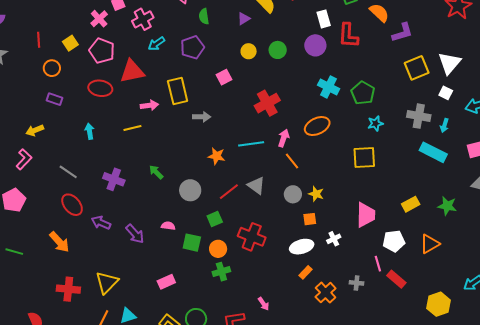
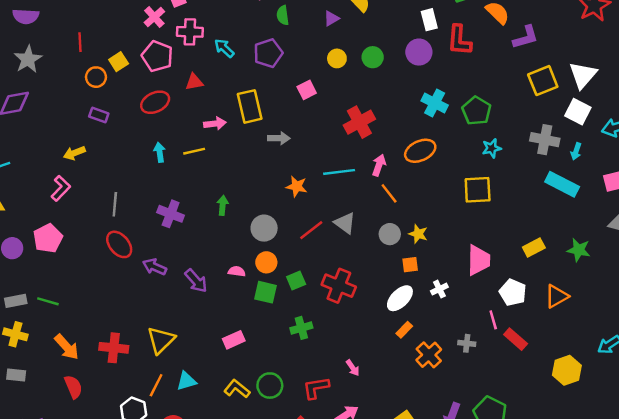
pink cross: (143, 19) -> (190, 32), moved, turned 30
yellow square: (70, 43) -> (119, 62), moved
cyan arrow: (156, 44) -> (224, 48), turned 78
red triangle: (132, 71) -> (194, 82), size x0.6
red ellipse: (100, 88) -> (155, 102), turned -35
white square: (446, 93) -> (578, 112), size x1.5
cyan arrow: (90, 131) -> (160, 152), moved
gray line: (68, 172) -> (115, 204), turned 60
green arrow: (156, 172) -> (223, 205), turned 49
green square: (215, 219) -> (296, 280), moved
white pentagon: (394, 241) -> (513, 292), turned 30
orange arrow: (59, 242) -> (67, 347), moved
white ellipse: (302, 247) -> (400, 298), turned -30
orange circle: (218, 249) -> (266, 262), moved

